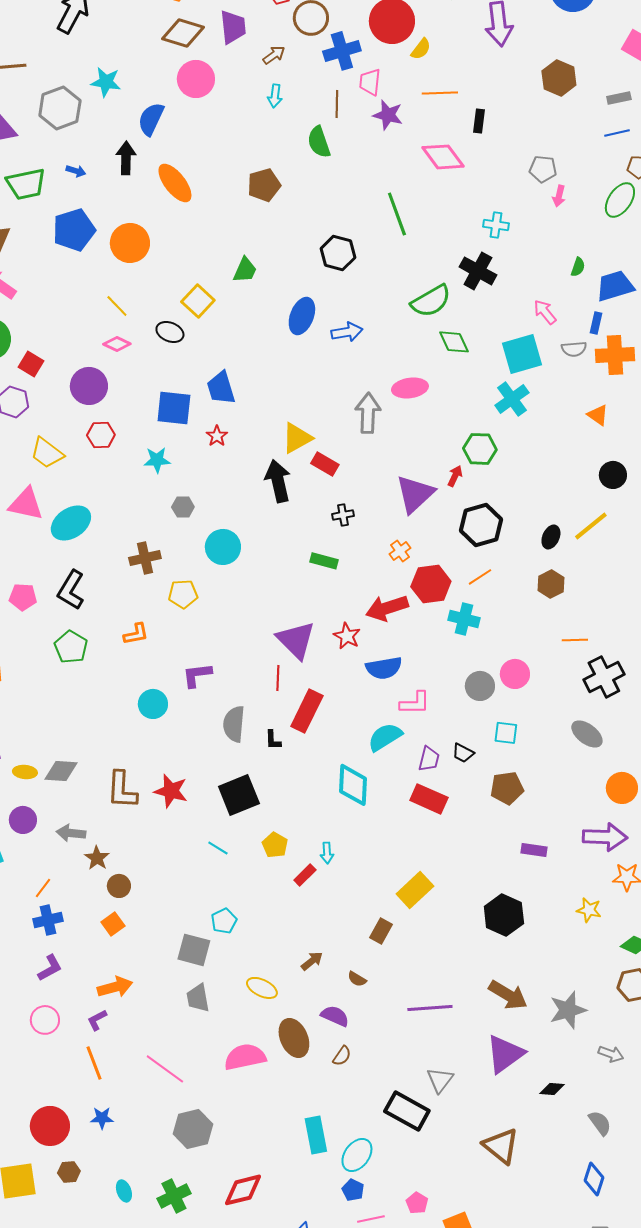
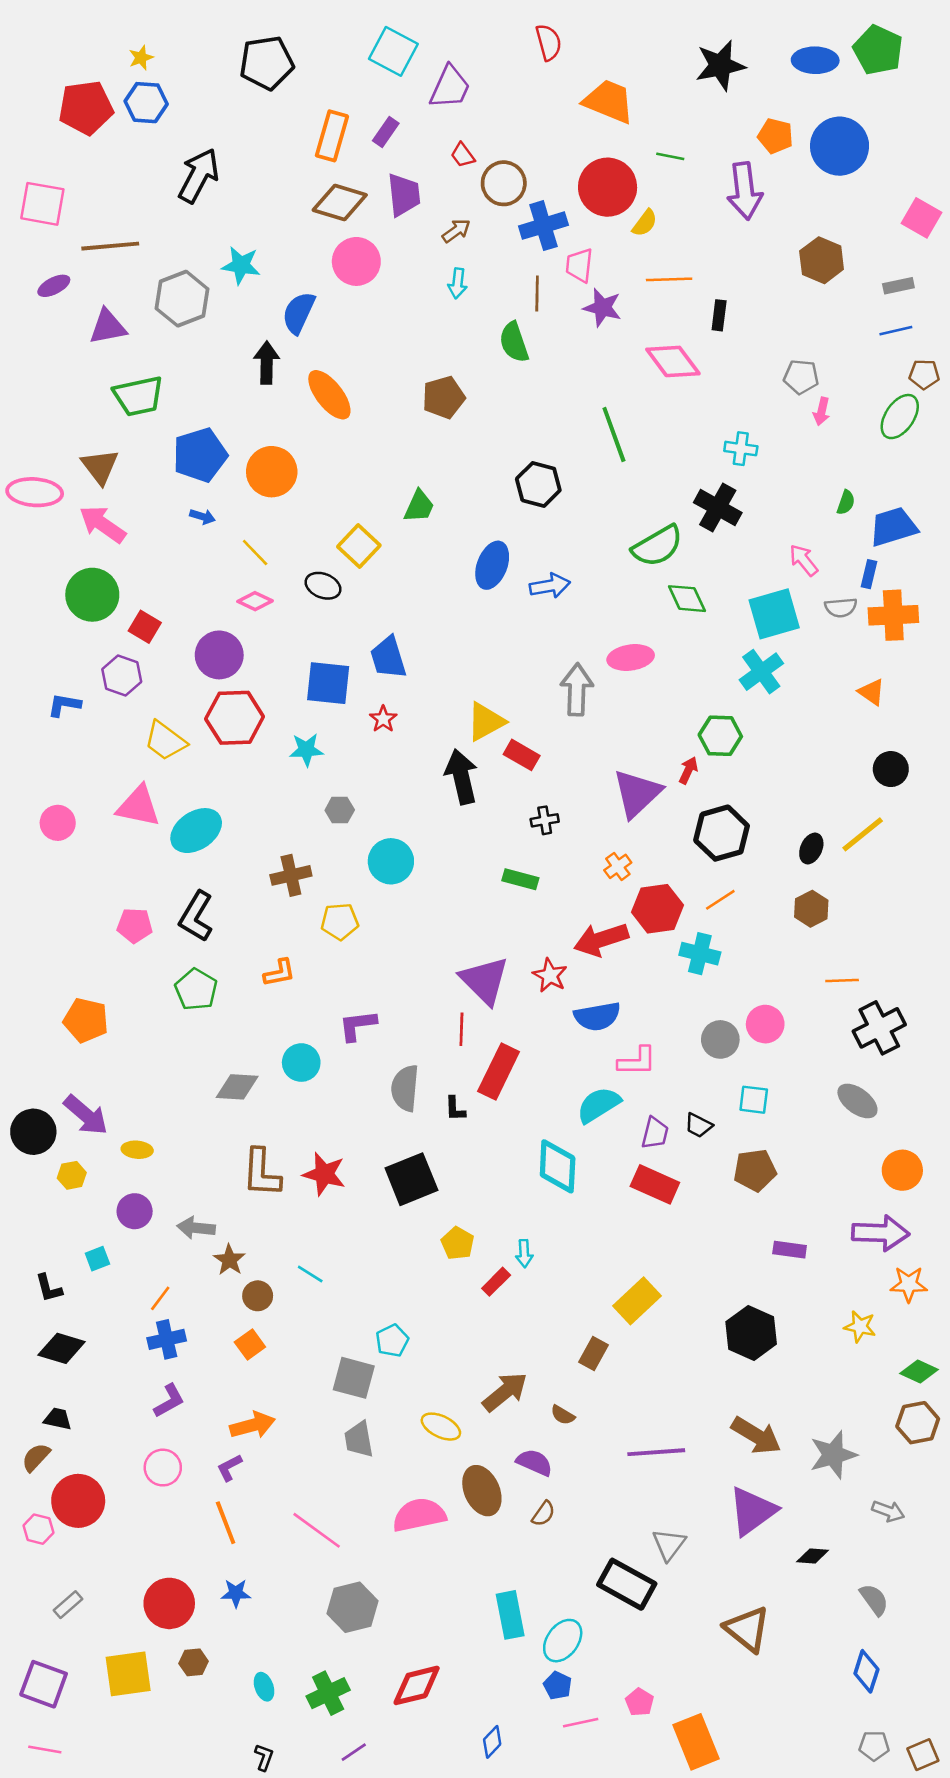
blue arrow: (76, 171) -> (203, 517), moved
red hexagon: (101, 435) -> (235, 718), size x1.6
gray diamond: (61, 771) -> (237, 1087), moved
cyan line: (218, 848) -> (310, 1274), moved
brown arrow: (312, 961) -> (505, 1392), size x1.6

